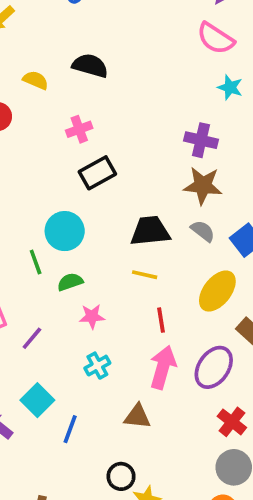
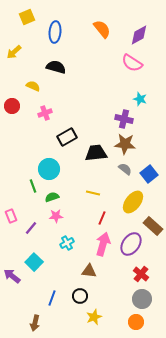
black semicircle: (90, 66) -> (56, 67), moved
cyan star: (230, 87) -> (140, 99), moved
pink cross: (79, 129) -> (45, 113), moved
black trapezoid: (150, 231) -> (96, 153), moved
pink star: (92, 316) -> (56, 216), moved
red line: (161, 320) -> (102, 218), turned 32
blue line: (70, 429) -> (52, 298), moved
black circle: (121, 476) -> (80, 296), moved

